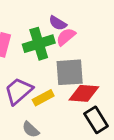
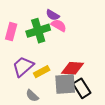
pink semicircle: (66, 37) -> (59, 25), turned 70
gray square: (70, 72) -> (65, 84), moved

